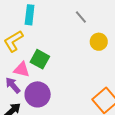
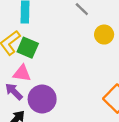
green square: (40, 59) -> (28, 48), moved

